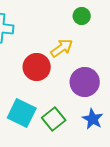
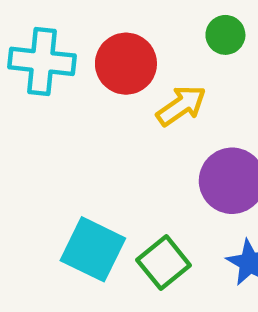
red circle: (37, 67) -> (126, 64), moved

